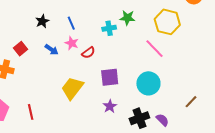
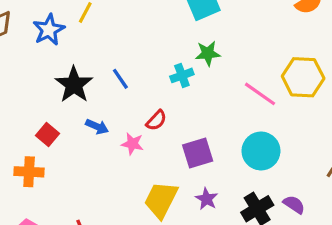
black star: (42, 21) -> (74, 85), size x1.6
yellow hexagon: (167, 22) -> (303, 77), moved
pink star: (72, 43) -> (132, 144), moved
yellow trapezoid: (72, 88) -> (161, 200), moved

